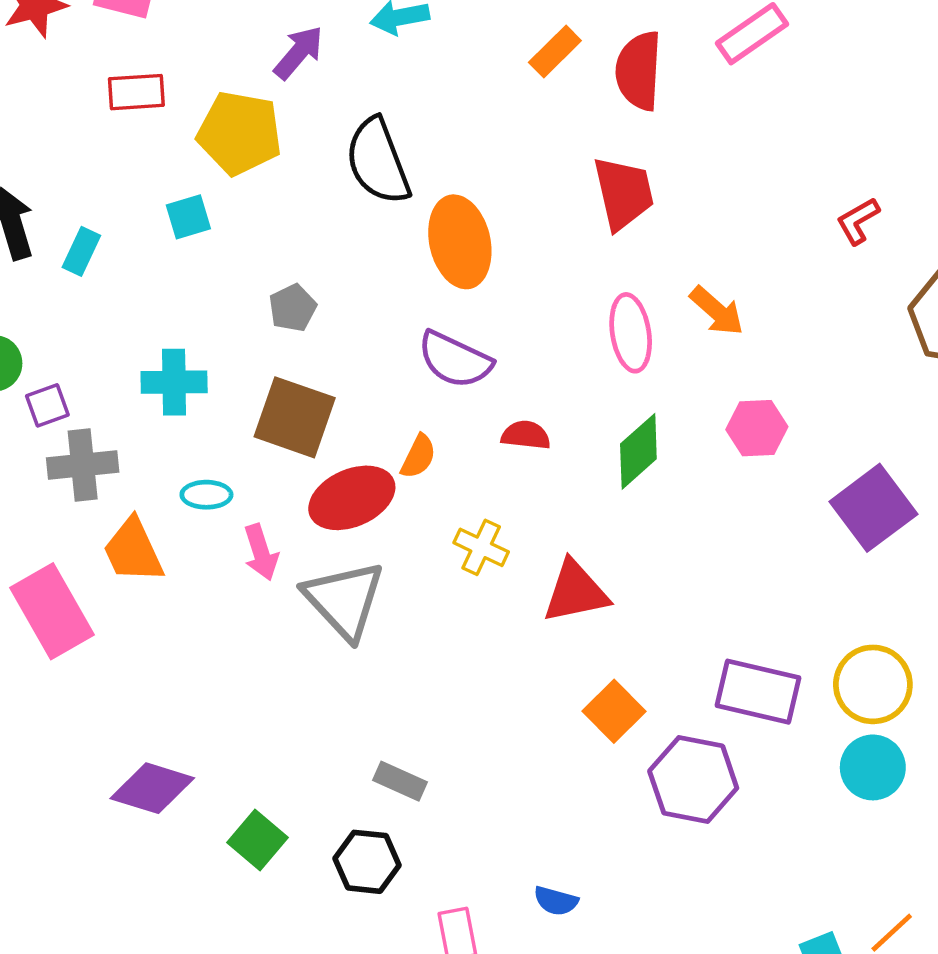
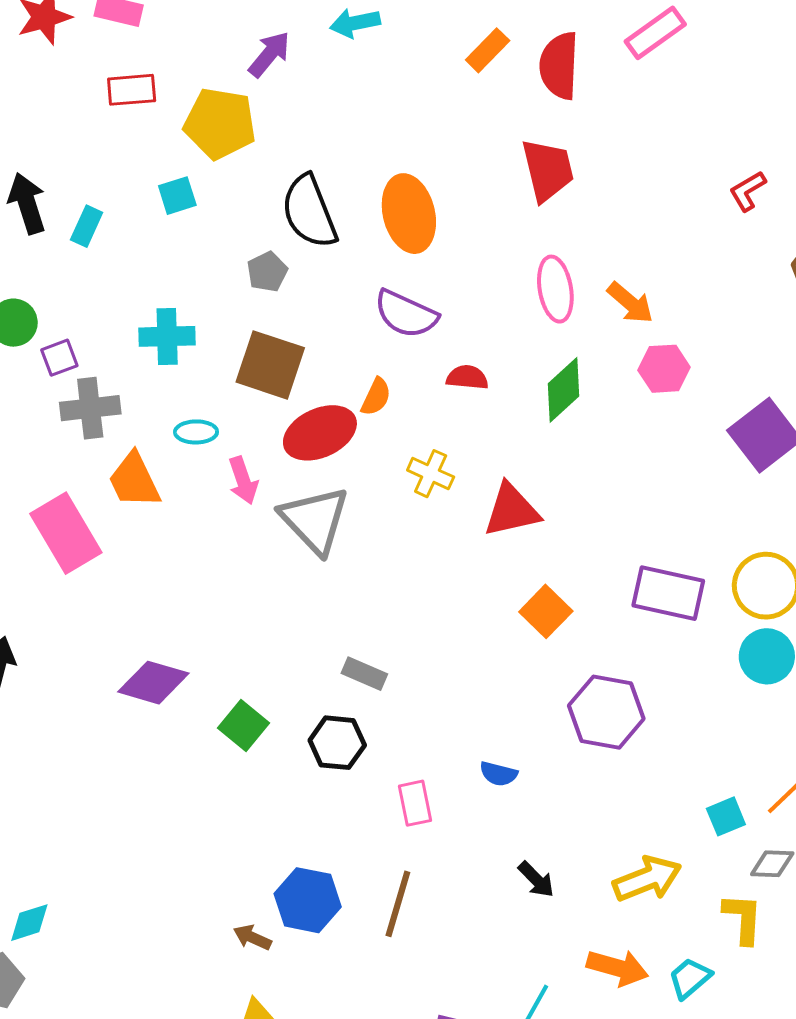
black semicircle: (378, 161) -> (309, 212), moved
orange arrow: (717, 311) -> (630, 303), moved
purple hexagon: (693, 780) -> (606, 712), moved

